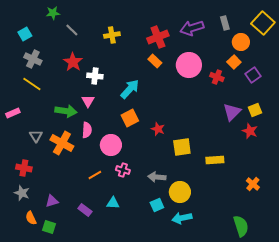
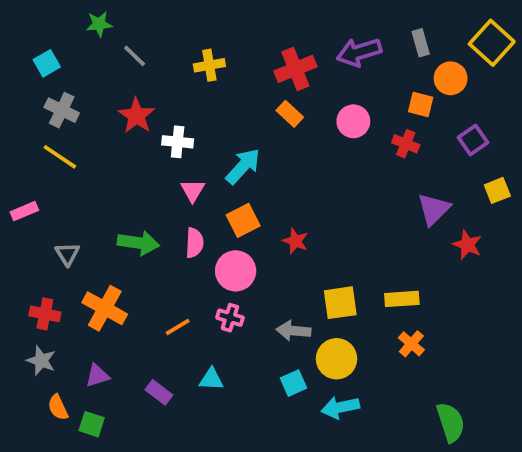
orange square: (234, 62) -> (421, 104), moved, turned -32
pink circle: (189, 65) -> (353, 121), size x0.7
pink triangle: (88, 101) -> (193, 190), moved
yellow square: (255, 110) -> (497, 190), moved
green arrow: (66, 111) -> (138, 243), moved
pink semicircle: (87, 130) -> (194, 243), moved
orange cross: (62, 143) -> (105, 308), moved
pink circle: (111, 145) -> (236, 271), moved
yellow square: (182, 147) -> (340, 303), moved
orange cross: (253, 184) -> (411, 344), moved

